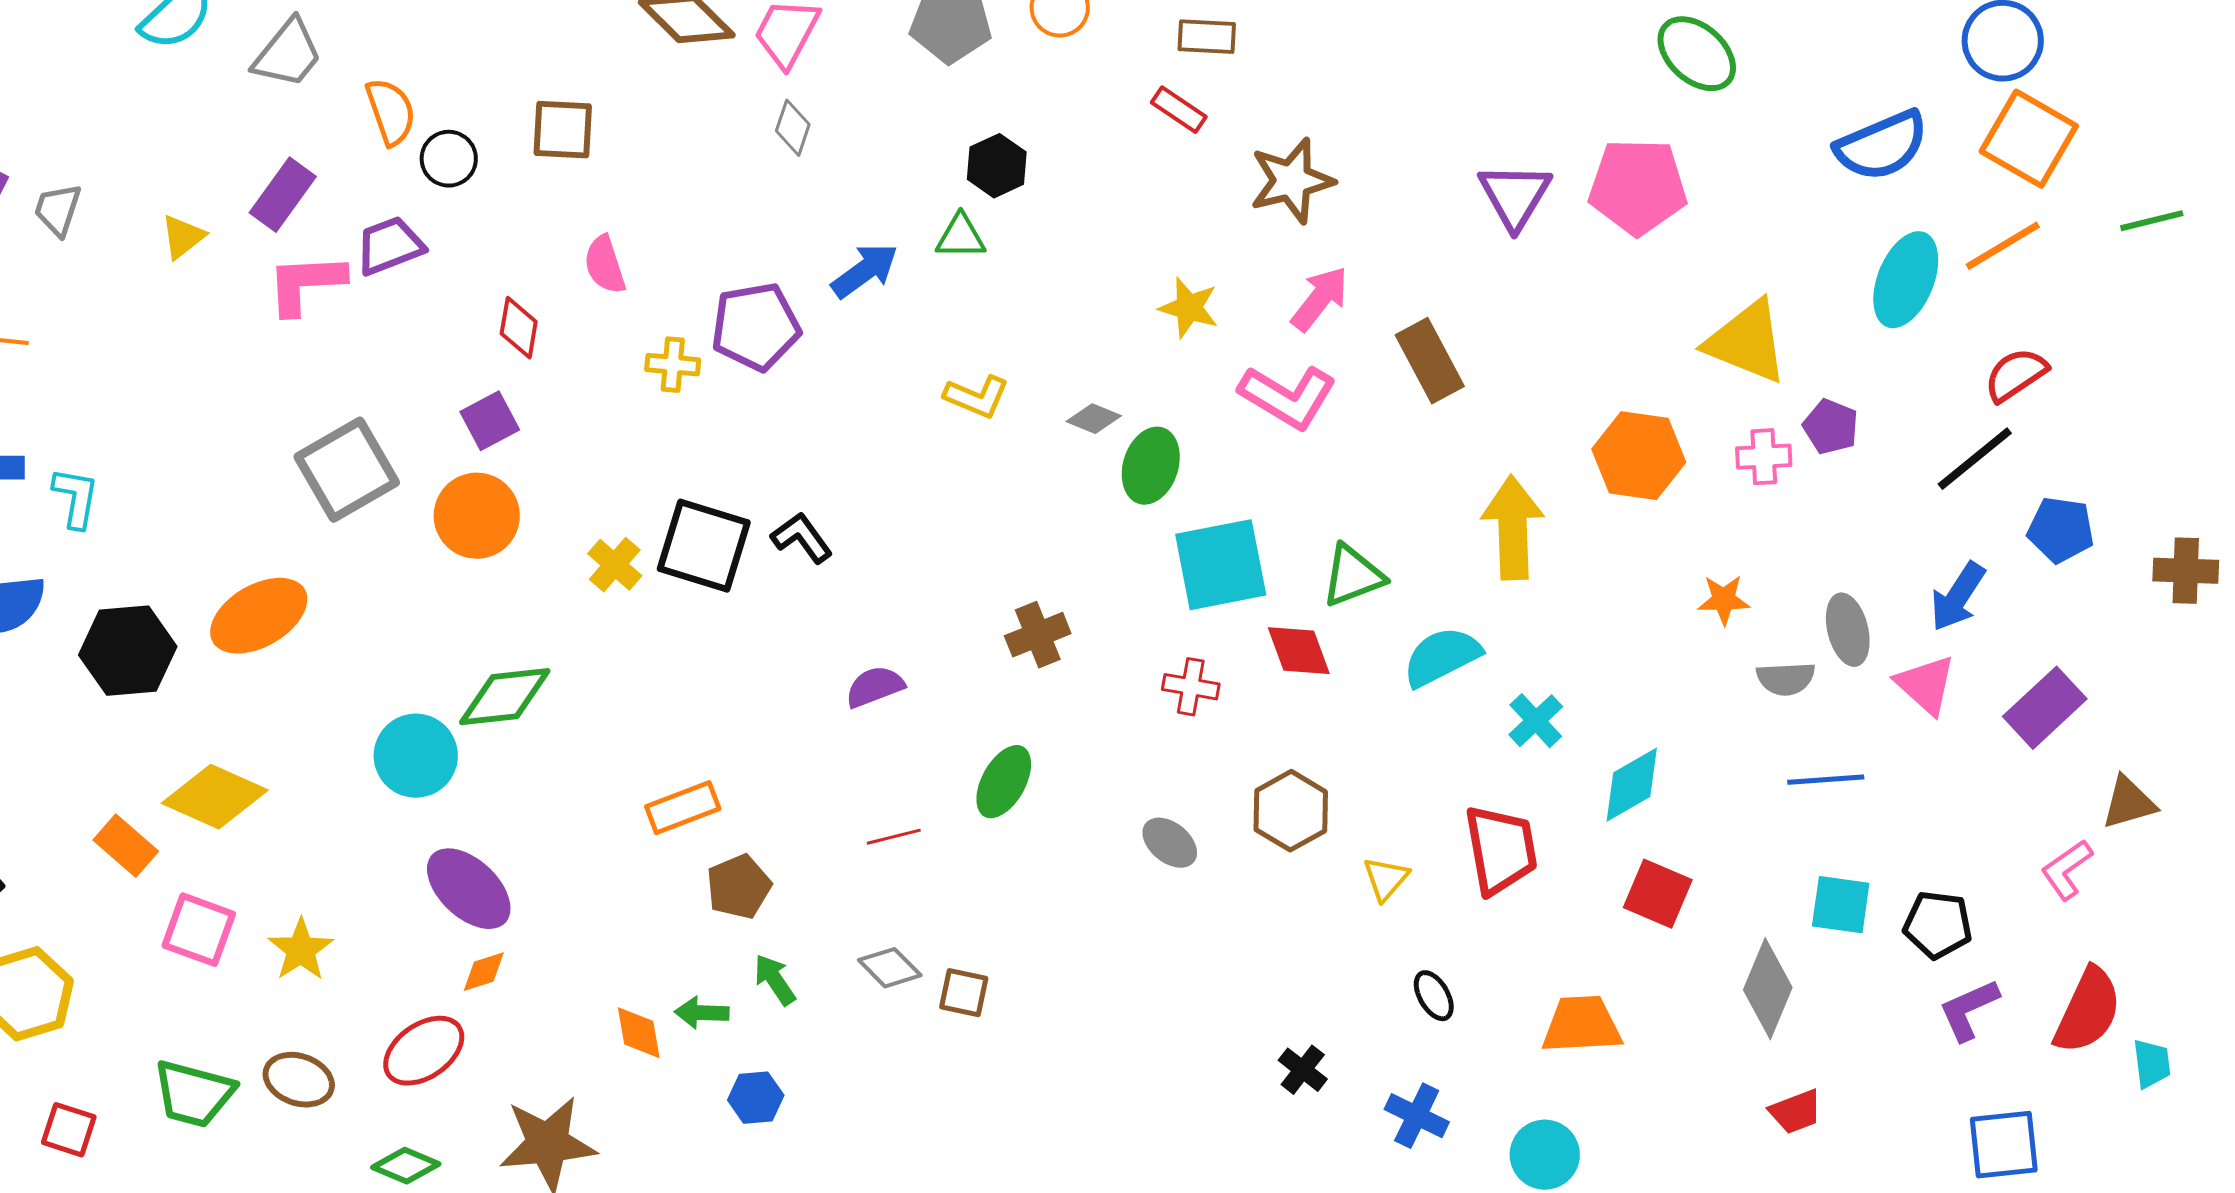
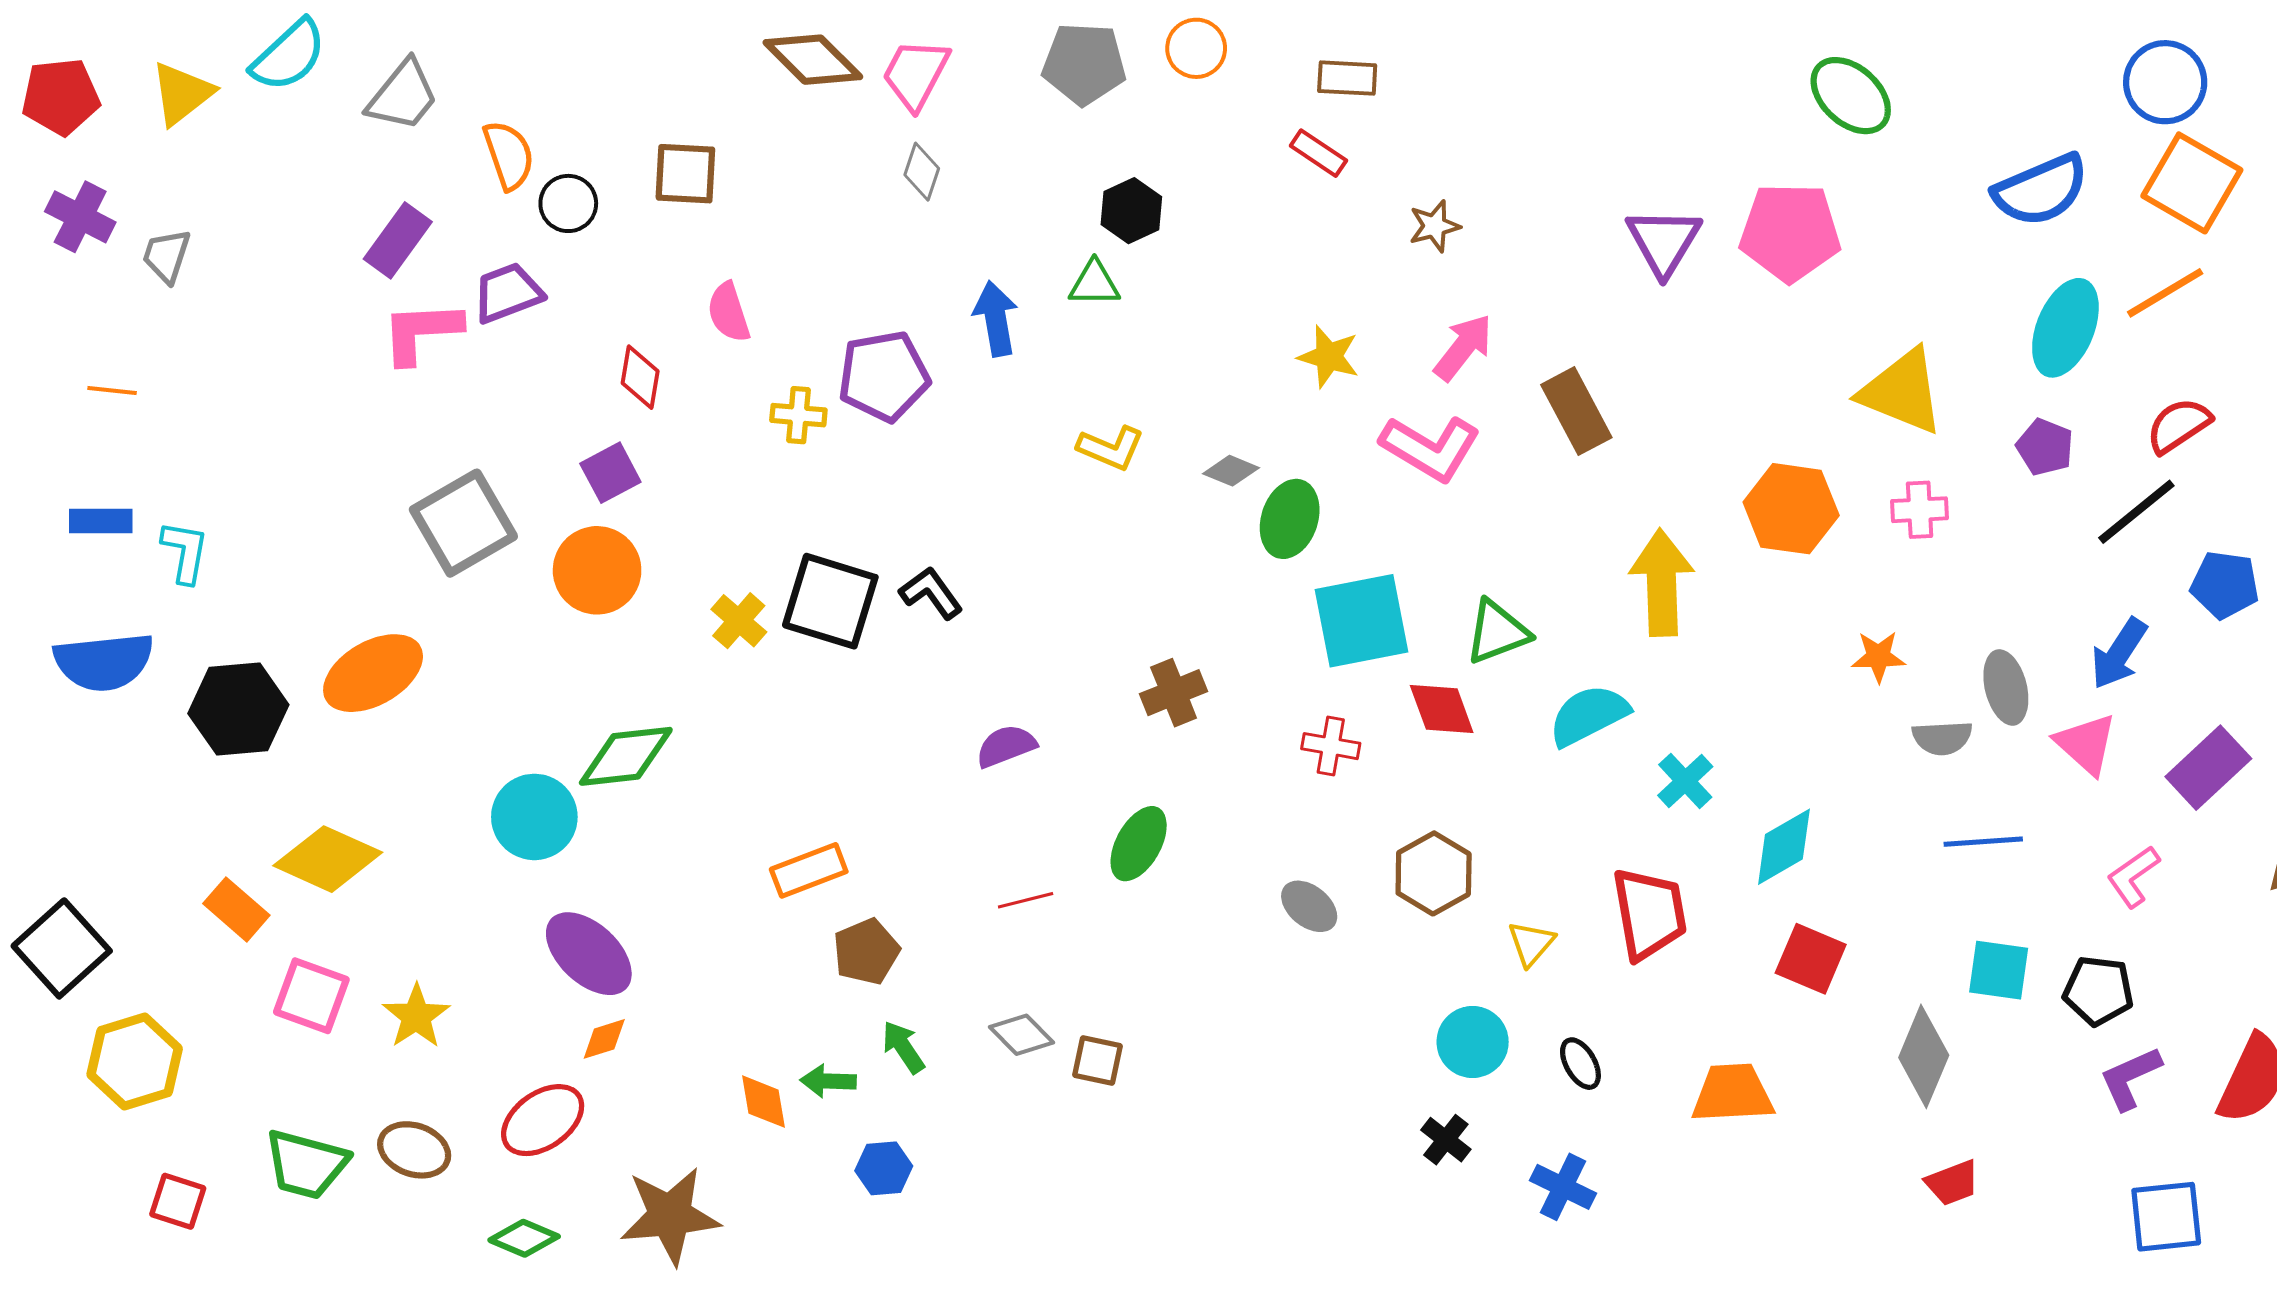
brown star: (1292, 181) -> (1435, 226), size x0.6
yellow triangle: (183, 237) -> (182, 94), moved, size x1.4
blue arrow: (865, 271) -> (996, 319), turned -64
purple pentagon: (1831, 427) -> (2045, 447), moved
pink L-shape: (2067, 870) -> (2133, 877), moved
cyan circle: (1545, 1155) -> (1473, 1042), moved

